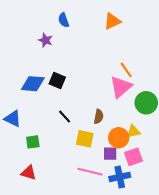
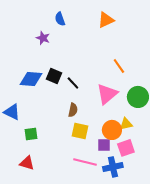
pink triangle: (121, 87) -> (107, 94), moved
black line: (65, 117) -> (73, 83), moved
brown semicircle: (99, 117) -> (73, 110), moved

